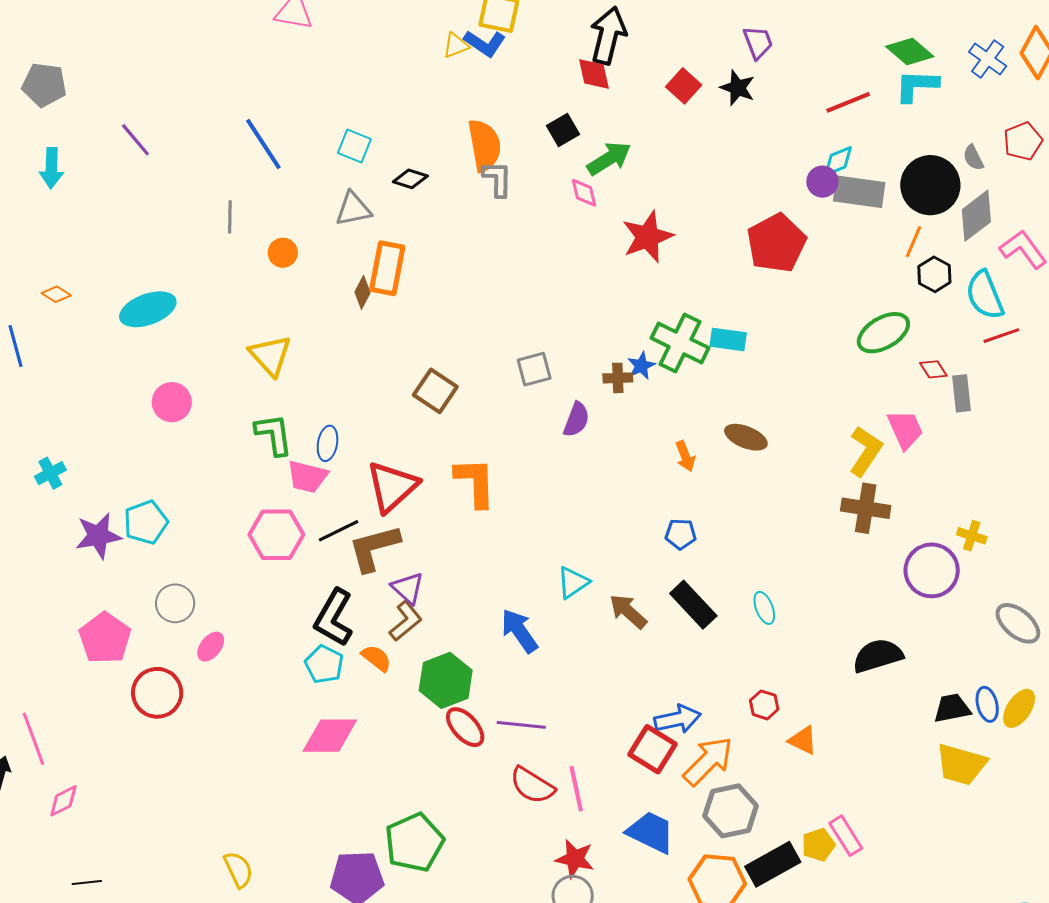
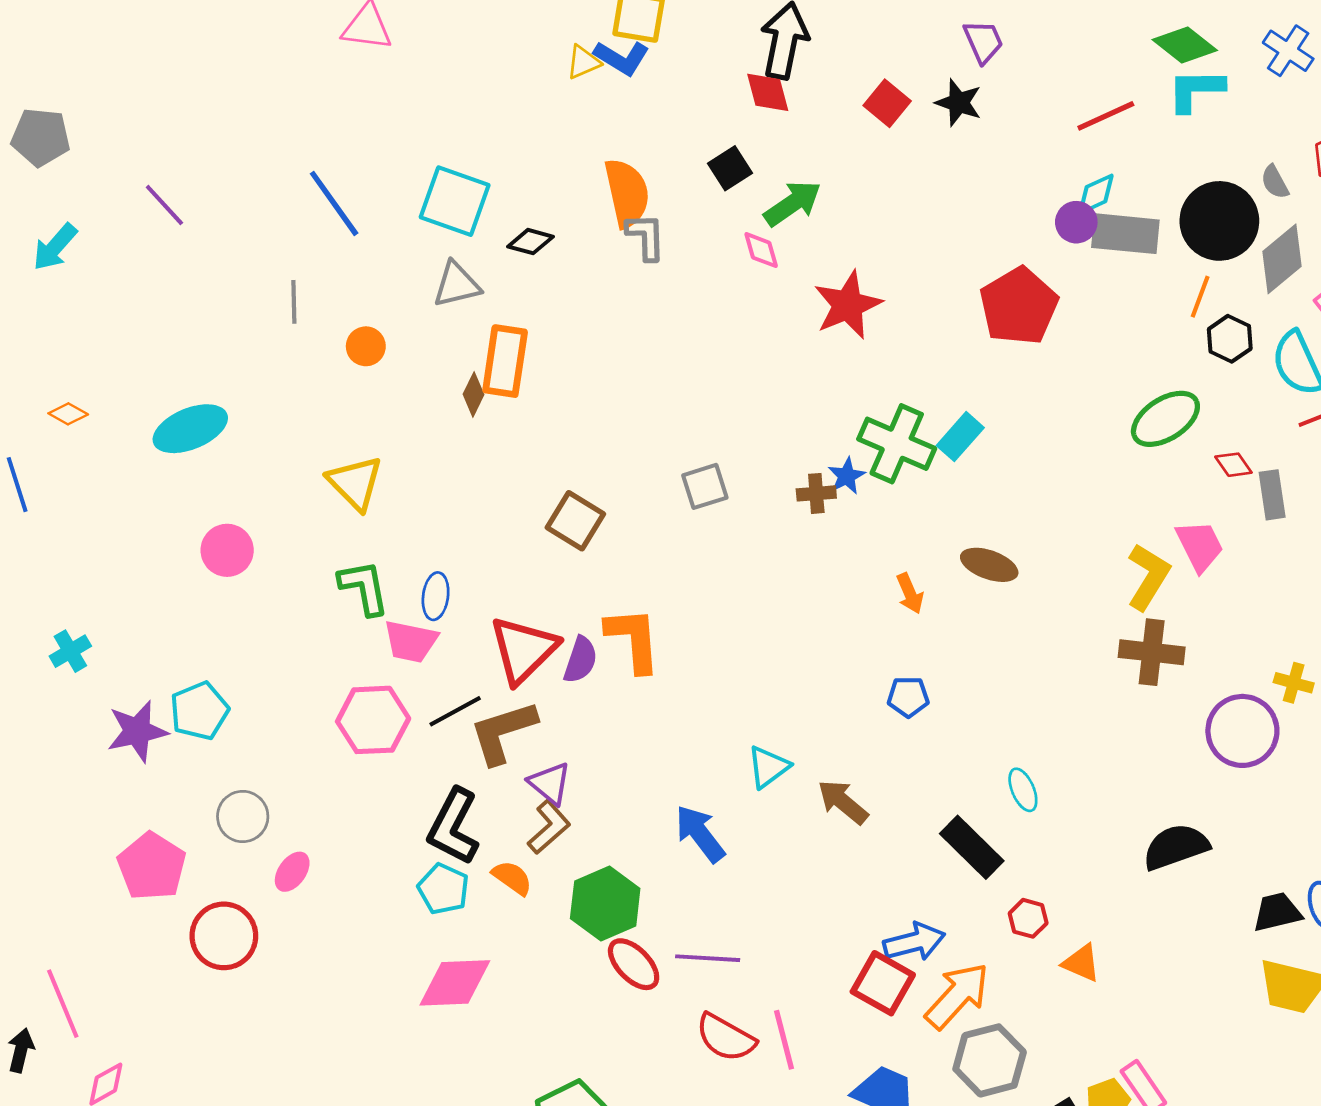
cyan square: (354, 146) -> (455, 201), size x1.6
cyan arrow: (51, 168) -> (55, 247), turned 42
cyan rectangle: (728, 340) -> (960, 437), turned -54
purple semicircle: (576, 420) -> (581, 660), moved
black rectangle: (693, 605) -> (972, 847), moved

